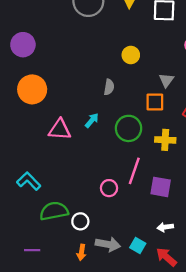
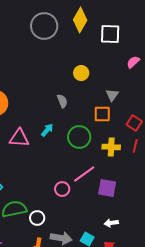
gray semicircle: (109, 87) -> (62, 101), turned -32
pink line: (134, 171) -> (84, 174), turned 35

